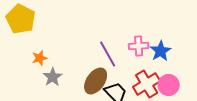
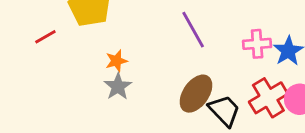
purple line: (108, 54) -> (193, 30), moved
gray star: (53, 77) -> (118, 86), moved

